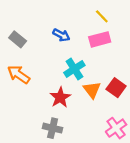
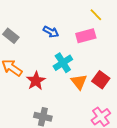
yellow line: (102, 16) -> (96, 15), moved
red star: (60, 97) -> (36, 81), moved

